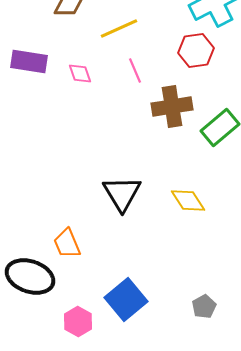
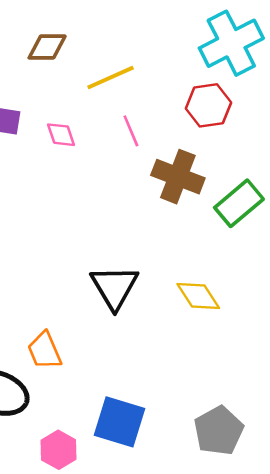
brown cross: (172, 106) -> (178, 177), turned 30
blue square: (126, 300) -> (119, 422), turned -33
gray pentagon: (204, 306) -> (219, 431), size x1.6

